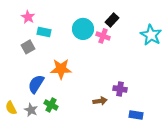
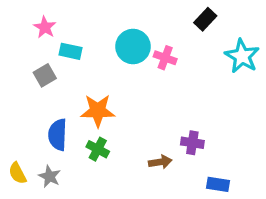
black rectangle: (112, 20) -> (205, 19), moved
blue semicircle: (36, 84) -> (58, 135), turned -30
green cross: (51, 105) -> (98, 149), moved

